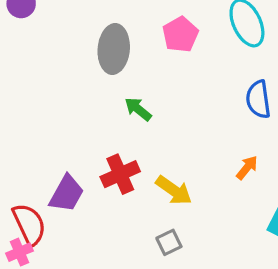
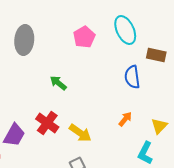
gray ellipse: (114, 49) -> (24, 40), moved
red cross: (120, 174) -> (47, 123), turned -30

